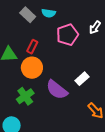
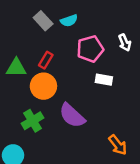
cyan semicircle: (49, 13) -> (69, 21), turned -32
white arrow: (95, 27) -> (125, 43), turned -64
white rectangle: (82, 79) -> (104, 80), moved, turned 48

